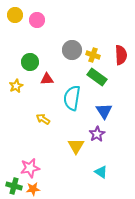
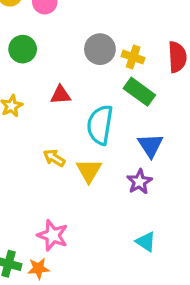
green circle: (30, 62) -> (23, 49), moved
yellow triangle: (76, 146) -> (89, 171), moved
pink star: (30, 168) -> (53, 235), moved, turned 30

